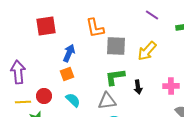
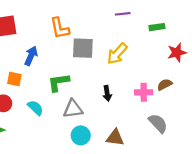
purple line: (152, 15) -> (123, 14), turned -40
orange square: (67, 74) -> (14, 79), moved, turned 32
green L-shape: (115, 77) -> (59, 82), moved

